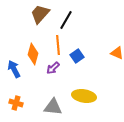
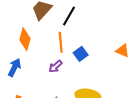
orange diamond: (33, 54) -> (25, 39), moved
blue arrow: (14, 69) -> (14, 67), turned 54

